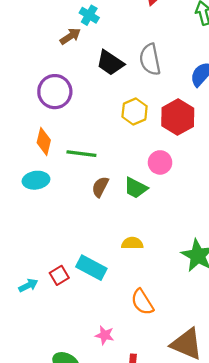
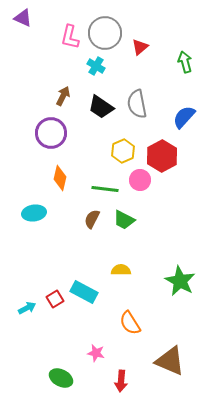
cyan cross: (89, 15) -> (96, 66), moved
brown arrow: (70, 36) -> (63, 96), moved, turned -30
orange diamond: (44, 141) -> (60, 178), moved
green line: (81, 154) -> (105, 189), moved
pink circle: (160, 162) -> (140, 180), moved

